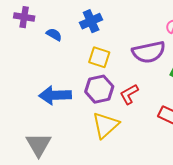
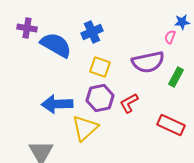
blue semicircle: (54, 35) -> (56, 45), size x2.0
yellow triangle: (105, 125) -> (85, 128), moved

